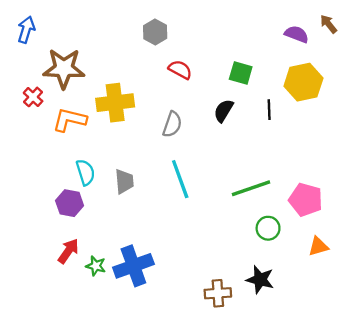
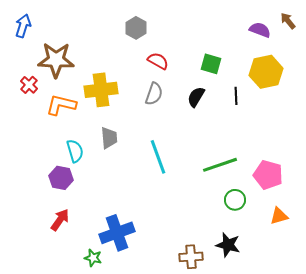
gray semicircle: (172, 124) -> (154, 94), moved
gray trapezoid: (124, 181) -> (109, 138), moved
green star: (96, 266) -> (93, 258), moved

